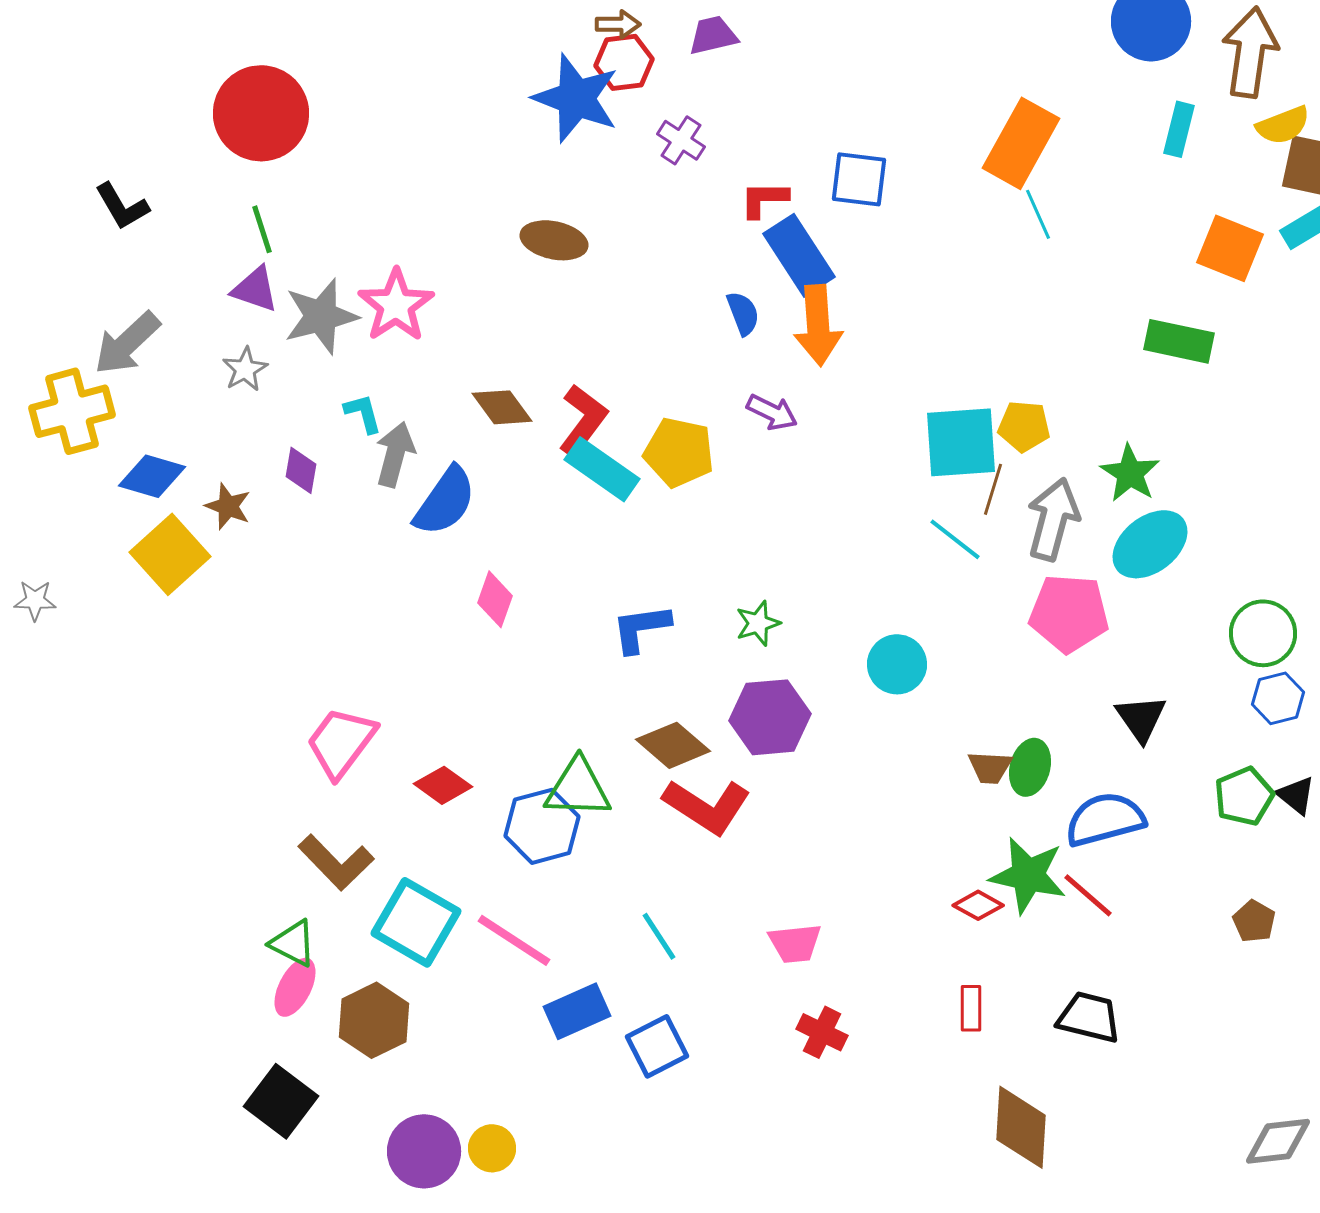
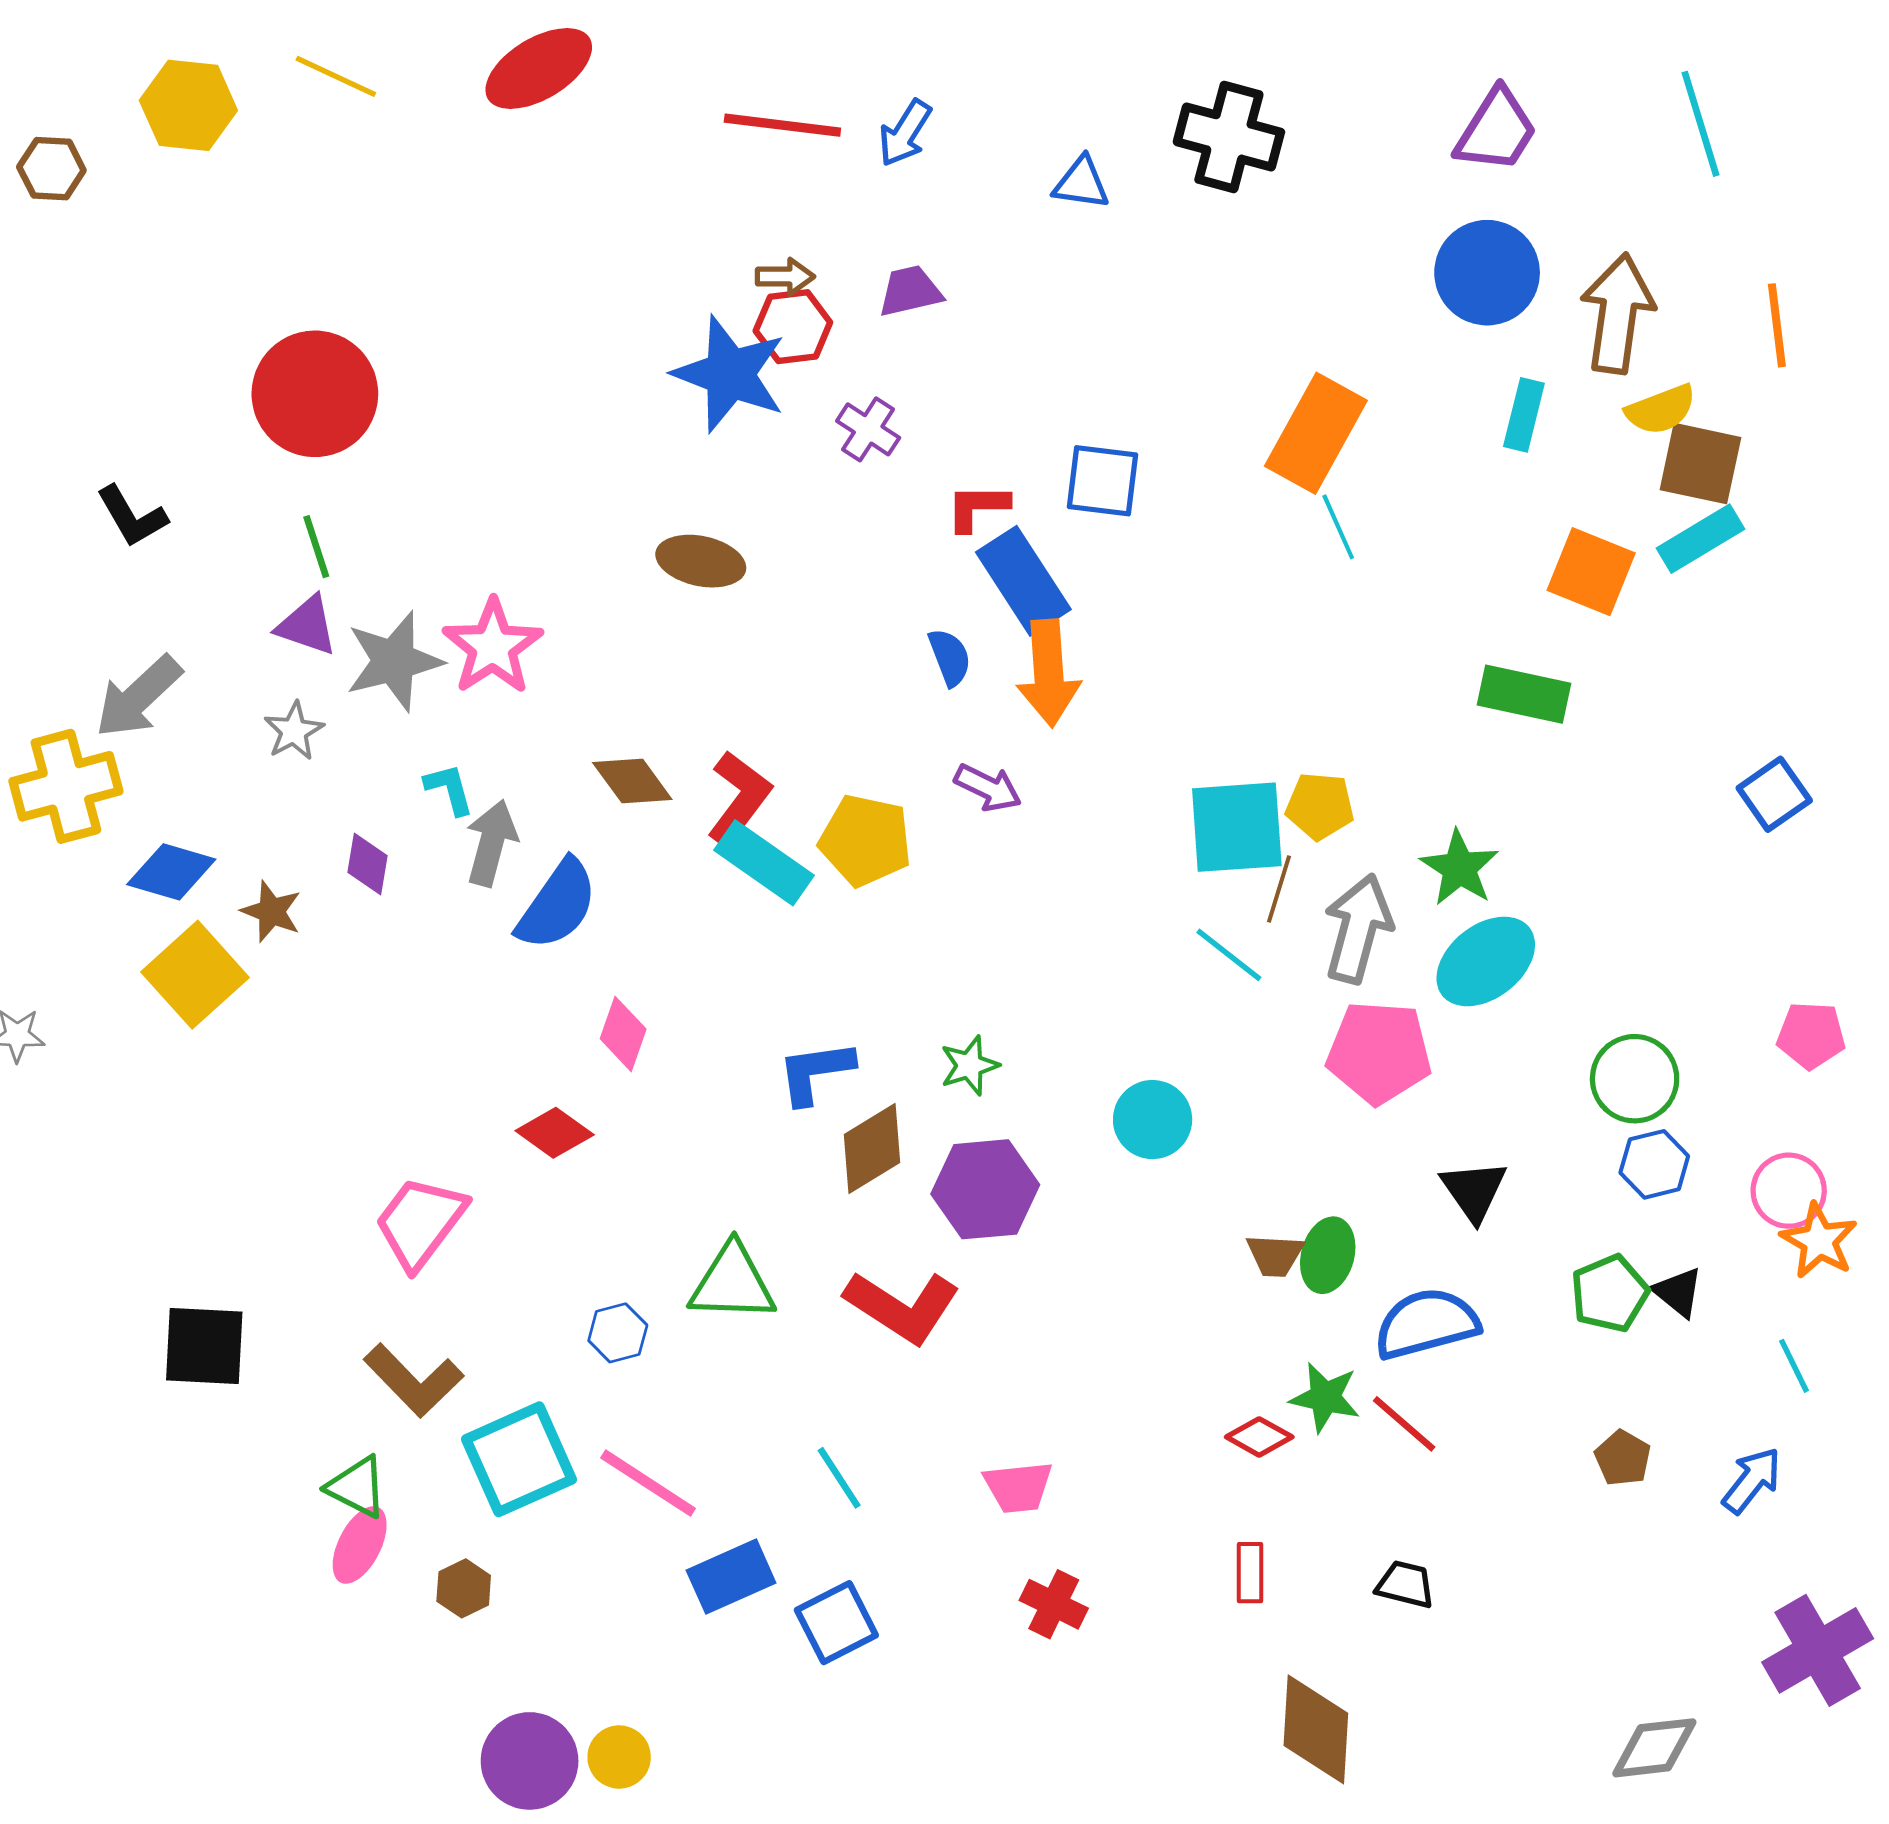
brown diamond: (673, 745) -> (872, 1149), moved, turned -72
red diamond: (443, 785) -> (555, 1133), moved
blue hexagon: (542, 826) -> (618, 1333), moved, size x0.6
green star: (1028, 875) -> (1325, 1397), size x0.7
cyan square: (416, 922) -> (519, 1459), turned 36
black trapezoid: (1089, 1017) -> (1405, 1584), size x0.7
brown hexagon: (374, 1020) -> (464, 1588), size x0.6
black square: (281, 1101) -> (204, 1346), moved, turned -34

